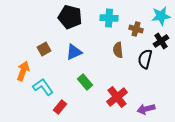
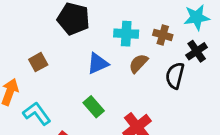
cyan cross: (109, 18) -> (126, 34), moved
brown semicircle: (118, 50) -> (138, 63), turned 49
blue triangle: (74, 52) -> (98, 63), moved

